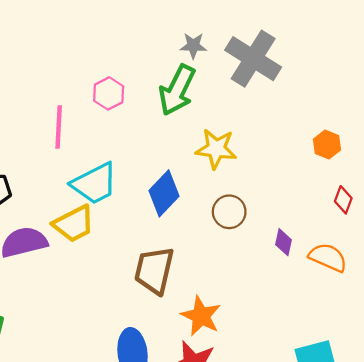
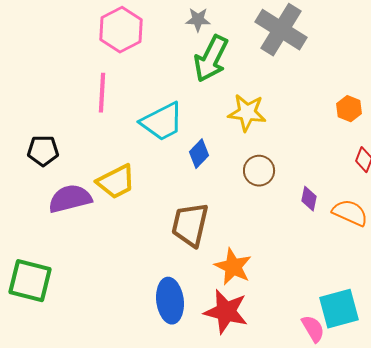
gray star: (193, 46) -> (198, 20), moved
pink hexagon: (109, 93) -> (121, 30), moved, size x1.5
cyan trapezoid: (95, 184) -> (162, 122), moved
blue diamond: (164, 193) -> (199, 154), size x0.7

